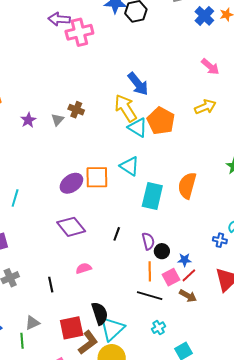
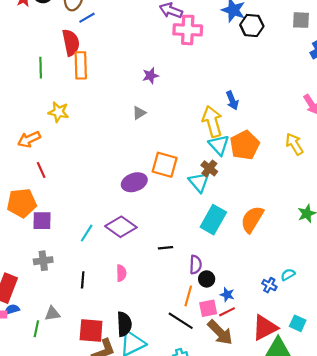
blue arrow: (138, 84) -> (232, 100), size x0.7
yellow arrow: (205, 107) -> (294, 144), turned -115
brown cross: (76, 110) -> (209, 168), moved
purple star: (28, 120) -> (150, 76), moved
orange square: (97, 177) -> (165, 165), moved
cyan line: (15, 198) -> (87, 233), moved
purple diamond: (71, 227) -> (121, 227), turned -32
black line: (117, 234) -> (166, 248), turned 48
pink semicircle: (84, 268) -> (121, 273), turned 91
brown arrow: (188, 296) -> (220, 332), size x1.5

